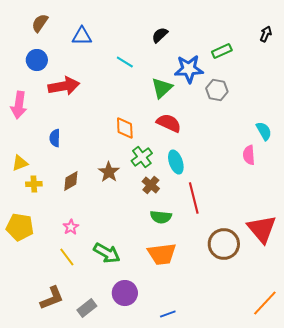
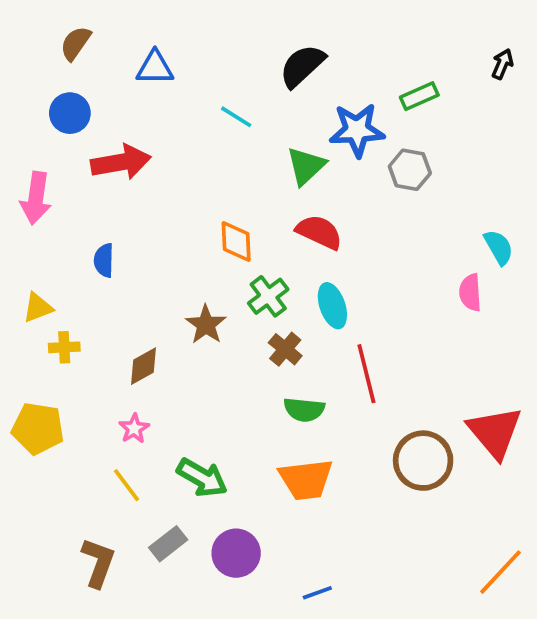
black semicircle: (160, 35) -> (302, 66), size x1.5
brown diamond: (71, 181) -> (144, 366), moved
brown L-shape: (52, 298) -> (98, 563), turned -48
gray rectangle: (87, 308) -> (168, 544), moved

